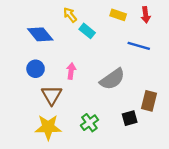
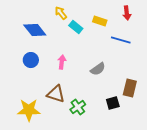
yellow rectangle: (118, 15) -> (100, 21), moved
gray semicircle: (112, 79) -> (98, 69), size x0.7
brown triangle: (52, 95) -> (56, 94), moved, turned -42
yellow star: (48, 127) -> (29, 110), moved

